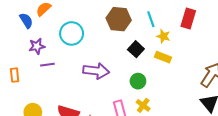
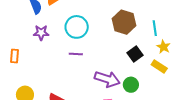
purple line: (47, 65) -> (76, 54), moved
purple arrow: (96, 71) -> (107, 79), moved

